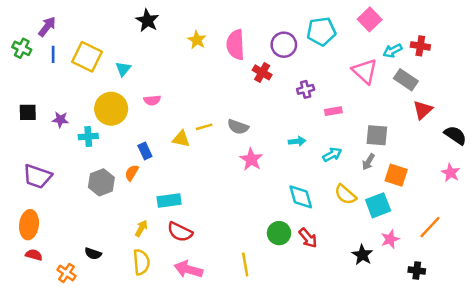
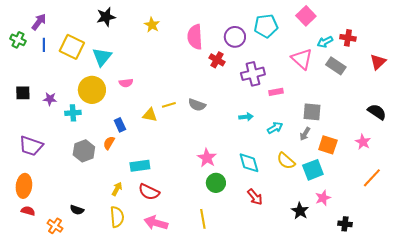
black star: (147, 21) -> (106, 17), moved, turned 30
yellow star: (197, 40) -> (152, 25), moved
cyan triangle: (123, 69) -> (102, 57), size x1.5
purple cross: (306, 89) -> (253, 74), size x1.6
red triangle: (423, 110) -> (378, 62), moved
pink star: (251, 159) -> (207, 158), moved
pink star: (451, 173) -> (363, 142), moved
orange line: (430, 227) -> (372, 178), moved
green circle: (279, 233) -> (216, 183), moved

